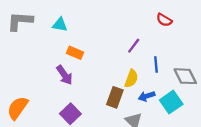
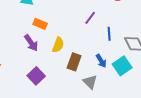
yellow semicircle: (131, 79) -> (58, 45), moved
blue arrow: (147, 96) -> (101, 61), turned -104

